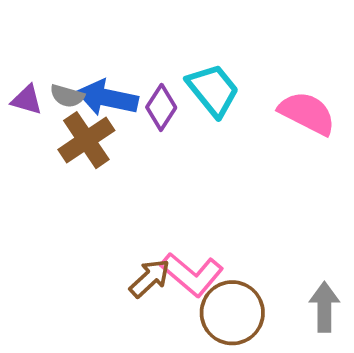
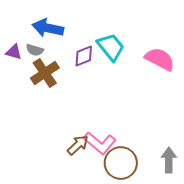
blue arrow: (107, 98) -> (48, 28), moved
purple diamond: (161, 107) -> (84, 56), turned 35

